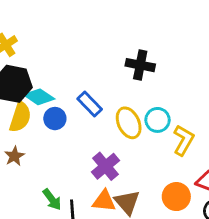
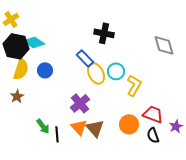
cyan diamond: (39, 97) -> (34, 42), moved
blue rectangle: (90, 104) -> (85, 58), moved
orange triangle: (104, 201) -> (79, 127), turned 42

